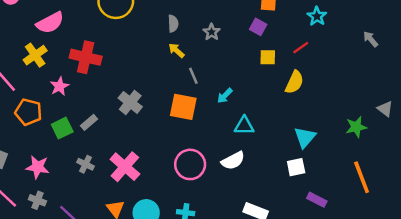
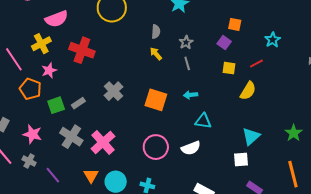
gray line: (193, 76) -> (187, 63), moved
pink star: (60, 86) -> (49, 70), moved
cyan arrow: (225, 96) -> (190, 95), turned 32
green star: (356, 127) -> (294, 133), turned -30
gray cross: (85, 164) -> (71, 137), size x1.6

